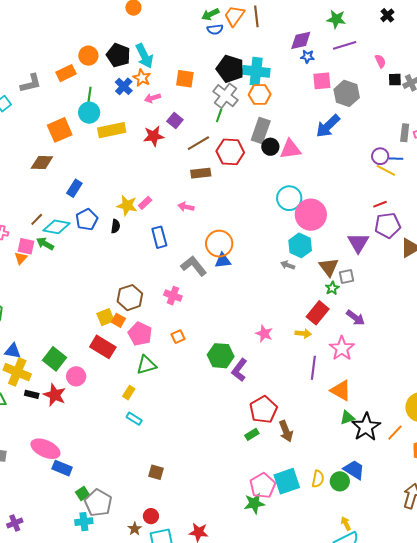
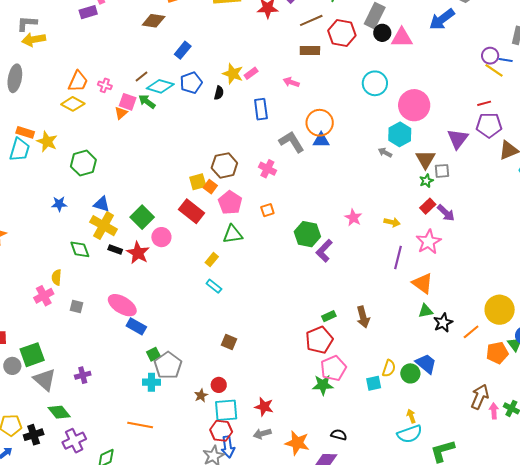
cyan circle: (289, 198) -> (375, 83), moved
red rectangle: (318, 313) -> (428, 206), moved, size x0.7
red pentagon: (263, 410) -> (319, 340), moved
black star: (366, 427) -> (443, 323), size x0.7
cyan square: (287, 481) -> (374, 383), moved, size x0.6

